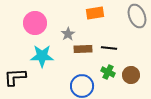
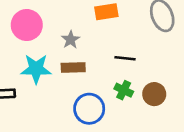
brown rectangle: (83, 49) -> (73, 68), moved

